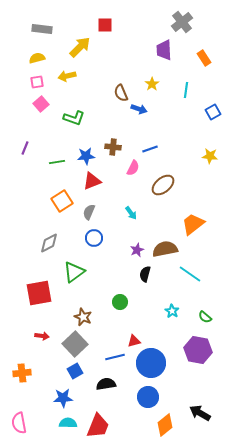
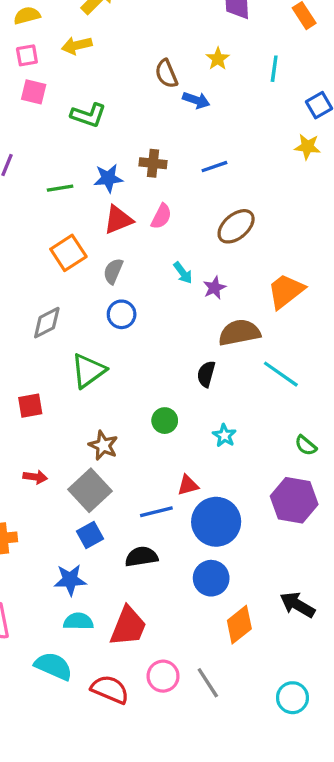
pink square: (41, 104) -> (34, 92), turned -35
yellow star: (210, 156) -> (307, 147), moved
pink semicircle: (133, 168) -> (161, 216), moved
purple star: (137, 250) -> (214, 288), moved
red square: (39, 293) -> (30, 406), size x0.6
cyan star: (172, 311) -> (224, 435), moved

